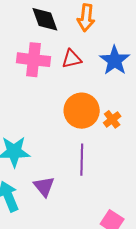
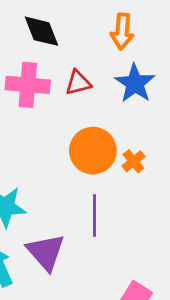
orange arrow: (86, 18) -> (122, 31), moved
purple triangle: (44, 186) -> (46, 252), size x1.4

